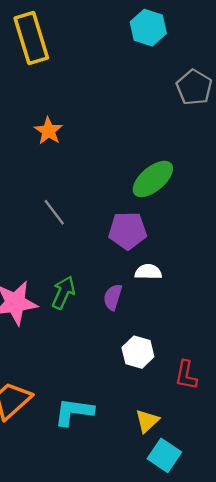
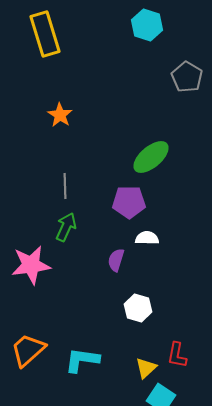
gray line: (54, 212) -> (65, 186), turned 35
green arrow: (63, 293) -> (66, 227), moved
red L-shape: (186, 375) -> (177, 355), moved

